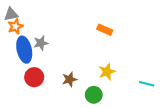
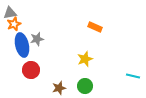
yellow star: (107, 72) -> (85, 59), moved
brown star: (69, 79) -> (59, 88), moved

